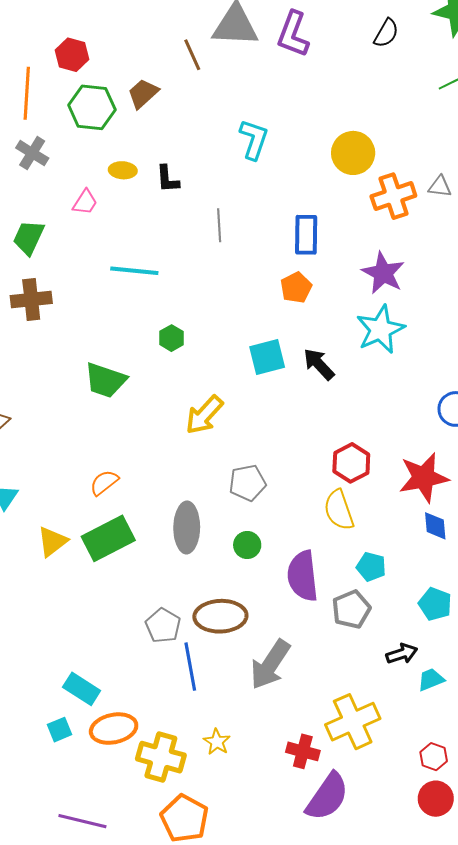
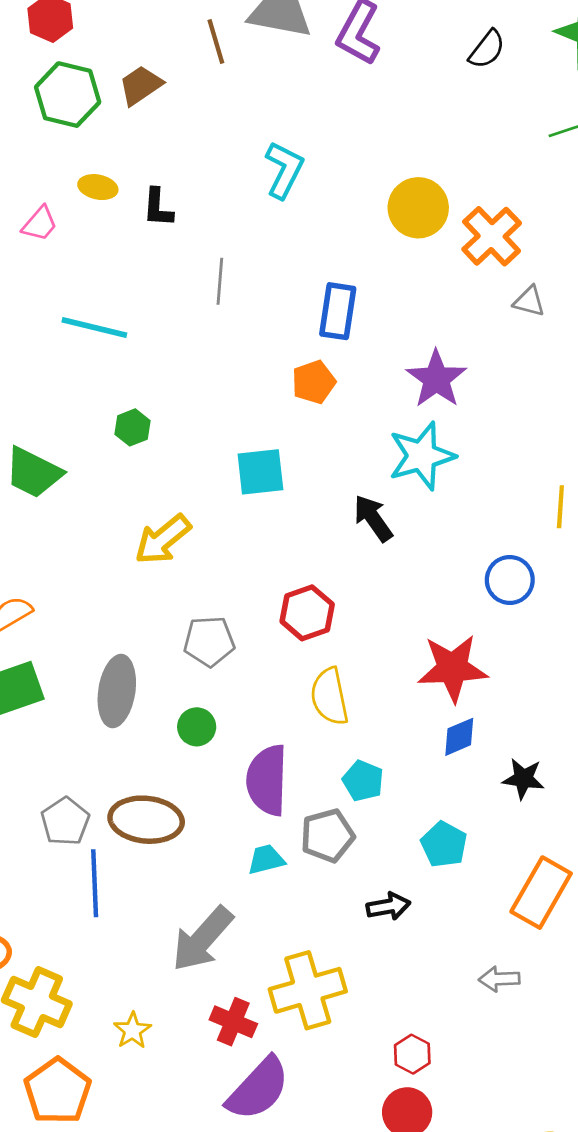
gray triangle: (440, 187) -> (529, 301), moved
orange cross: (393, 196) -> (492, 236), moved, turned -33
black arrow: (319, 364) -> (373, 518), moved
red hexagon: (351, 463) -> (307, 613), moved
blue diamond: (435, 526) -> (459, 737), turned 64
gray arrow: (270, 665) -> (202, 939), moved
cyan trapezoid: (431, 680) -> (266, 859), moved
yellow star: (217, 742) -> (132, 1030), moved

